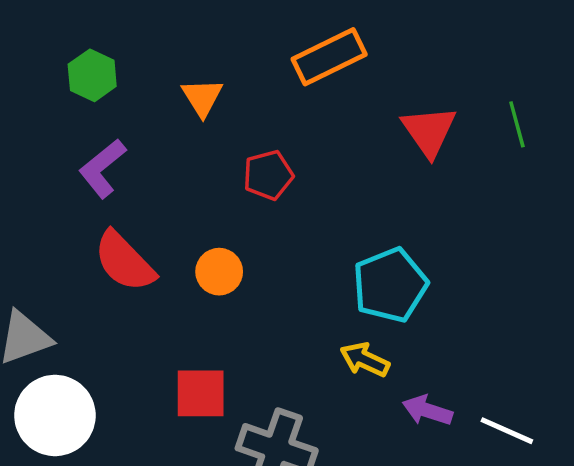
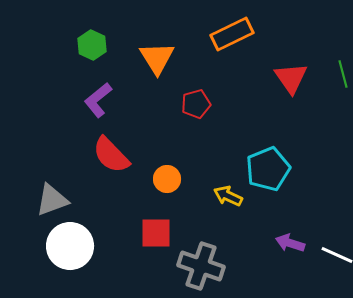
orange triangle: (202, 97) -> (157, 58), size x1.4
orange circle: (219, 272) -> (167, 179), moved
yellow arrow: (365, 360) -> (228, 196), moved

